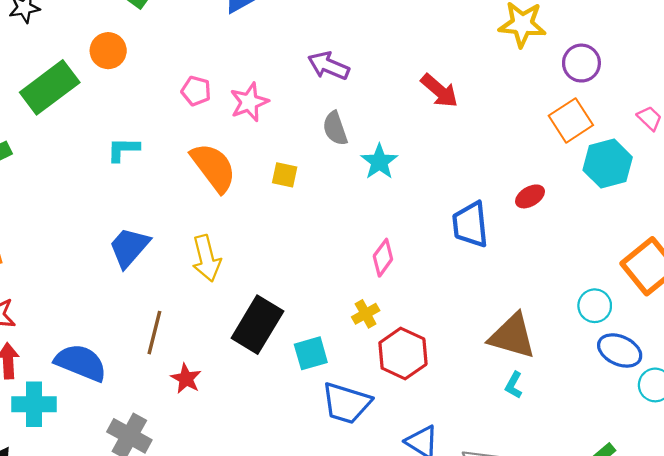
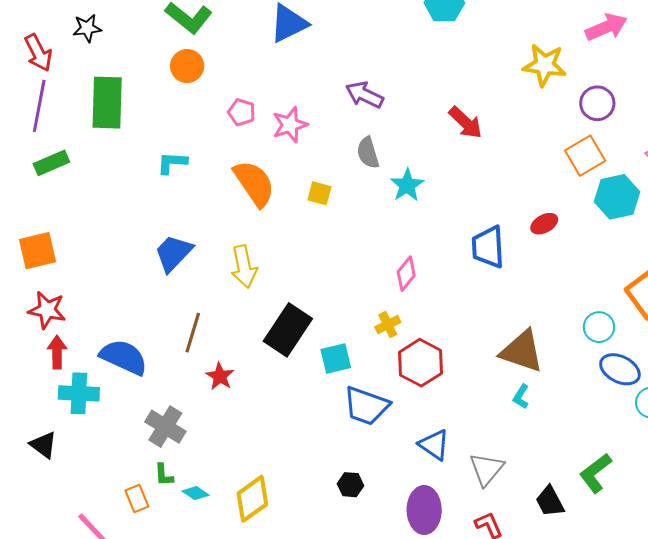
orange circle: (108, 51) -> (187, 66), moved
green rectangle: (50, 87) -> (107, 103), turned -54

